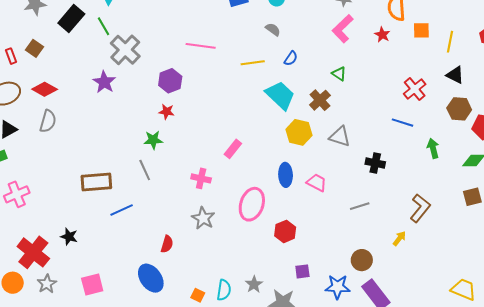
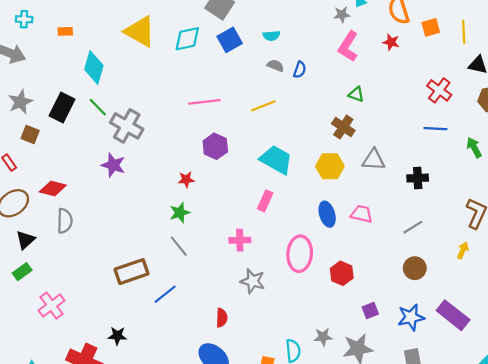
brown square: (34, 48) -> (30, 134), moved
blue semicircle: (291, 58) -> (300, 70), moved
purple hexagon: (170, 81) -> (215, 146), moved
cyan trapezoid: (280, 95) -> (276, 160), moved
brown circle: (362, 260) -> (415, 268), moved
gray star: (254, 284) -> (323, 337), turned -30

